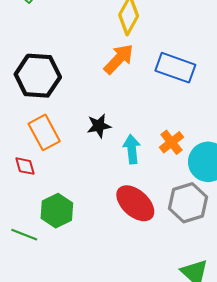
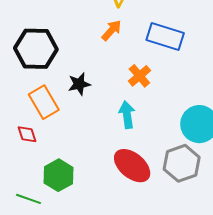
orange arrow: (119, 59) -> (112, 30), size x0.7
black star: (99, 126) -> (79, 84), moved
orange cross: (171, 142) -> (139, 76), moved

